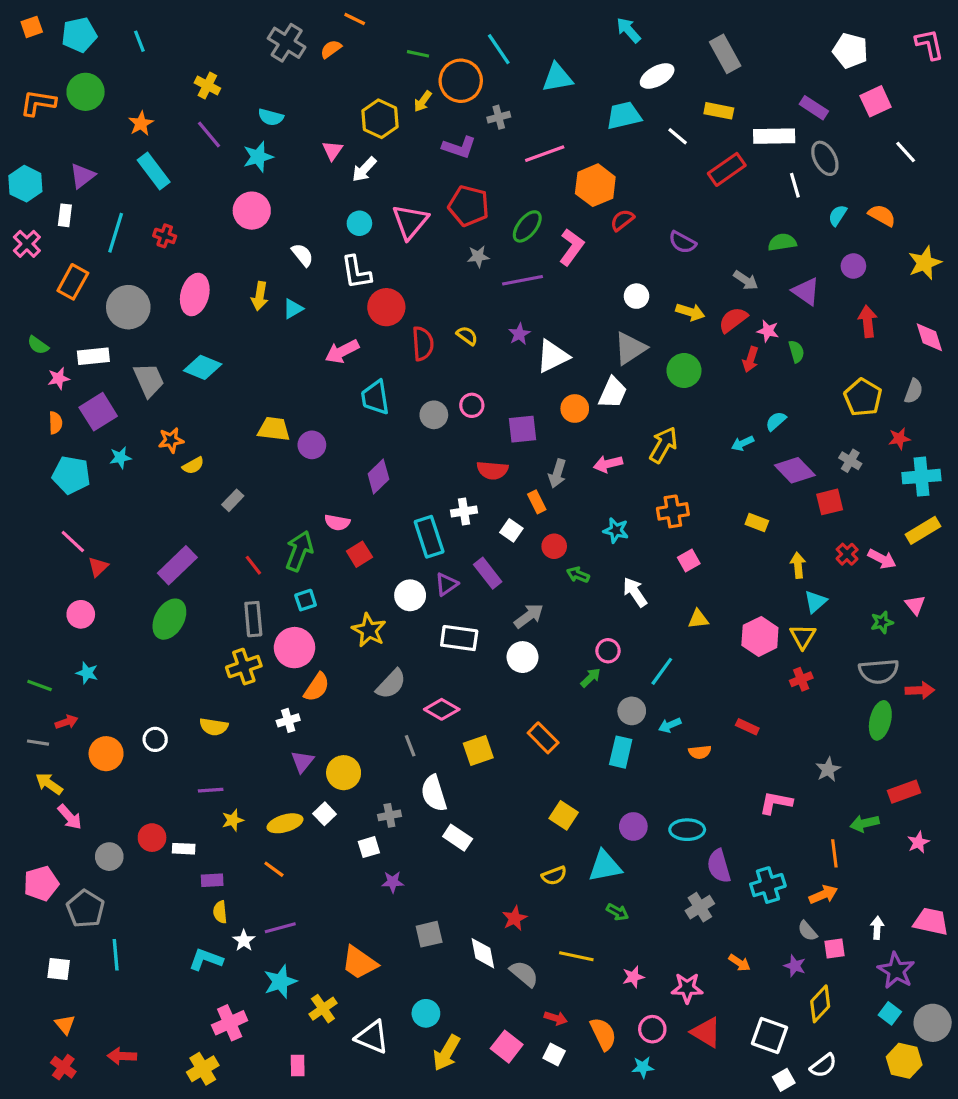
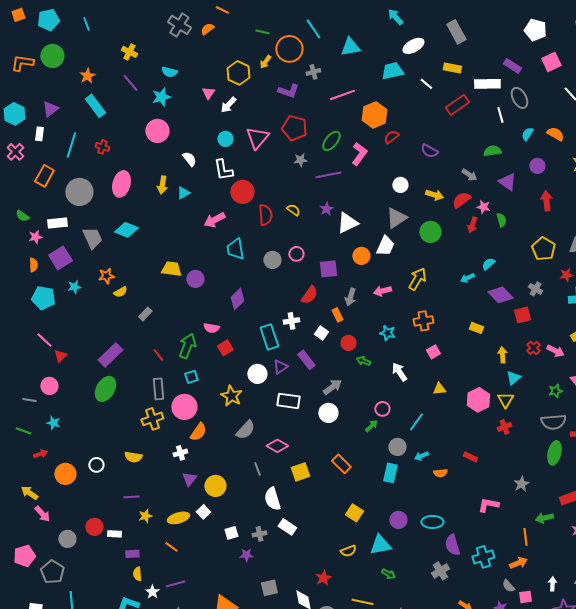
red semicircle: (492, 470) -> (309, 295), turned -60
gray line: (38, 743) -> (29, 400), moved
gray cross: (389, 815) -> (259, 534), moved

